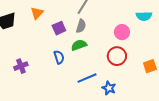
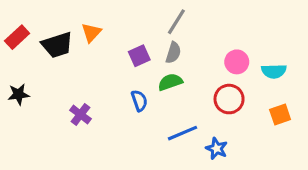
orange triangle: (37, 13) -> (91, 32), moved
cyan semicircle: (144, 16) -> (274, 71), moved
purple cross: (21, 66) -> (80, 115), turned -32

